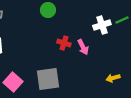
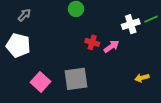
pink arrow: (83, 47) -> (111, 46), turned -98

